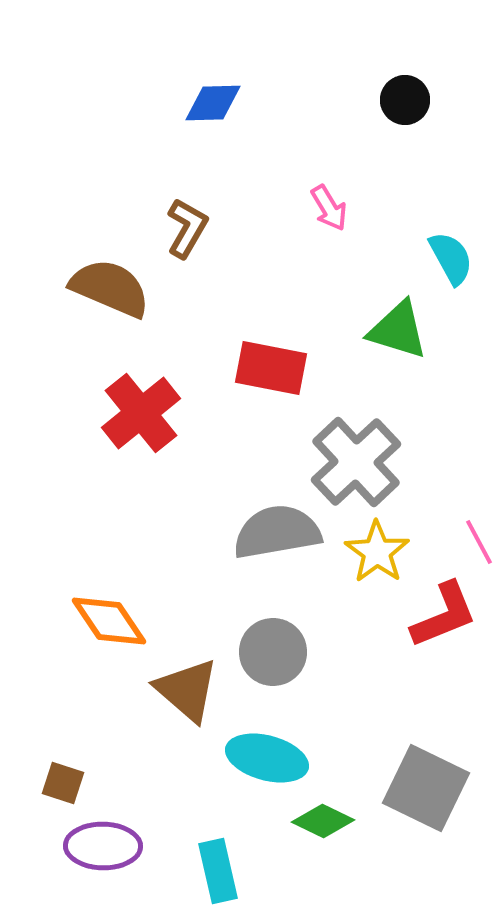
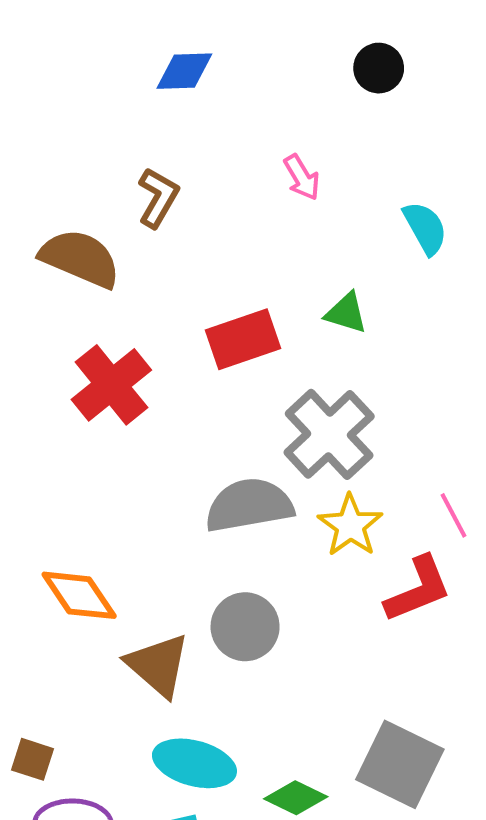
green triangle: (398, 330) -> (346, 313), moved, size x0.7
red rectangle: (271, 368) -> (243, 339), turned -30
cyan ellipse: (267, 758) -> (194, 763), moved

